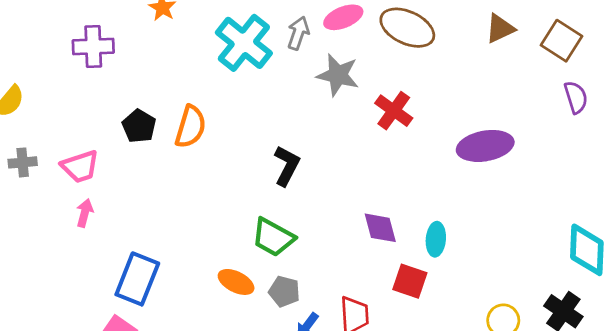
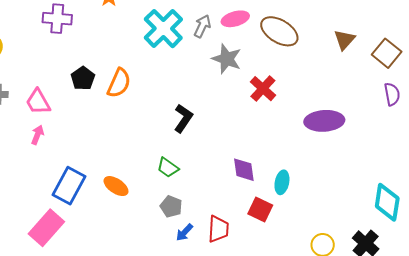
brown triangle: (500, 29) -> (344, 40), turned -30
pink trapezoid: (80, 166) -> (38, 102), turned 72
green trapezoid: (273, 237) -> (168, 168), size x0.7
orange ellipse: (236, 282) -> (116, 186), moved

